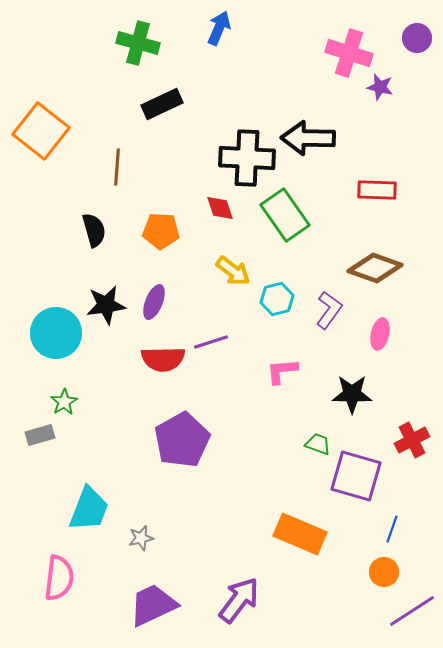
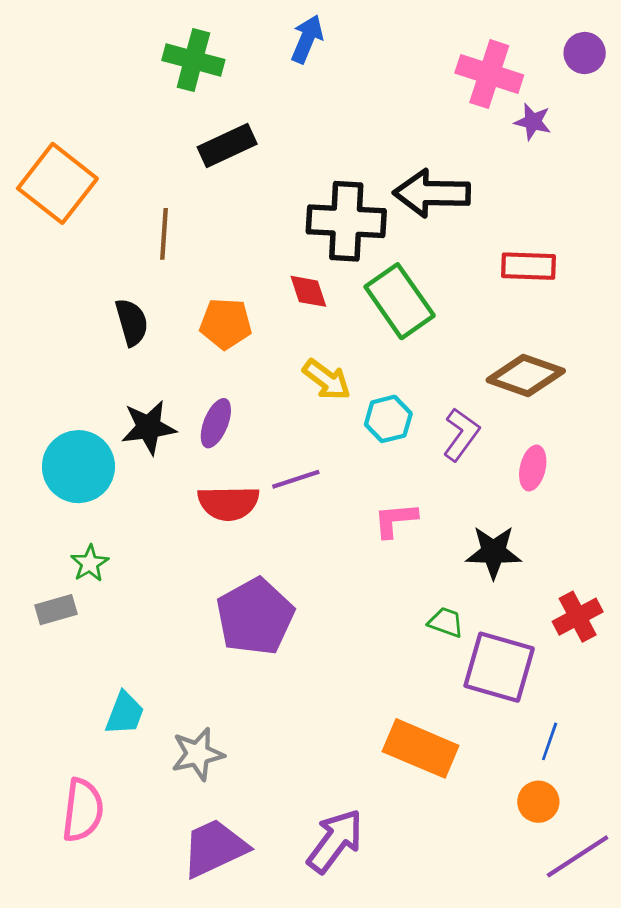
cyan trapezoid: (89, 509) -> (125, 713), size x0.7
gray star: (141, 538) -> (198, 754), size x1.5

